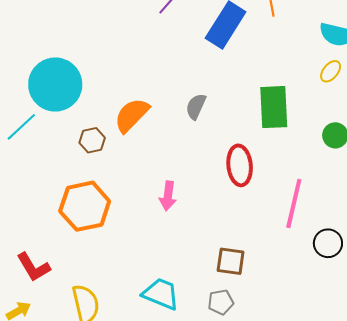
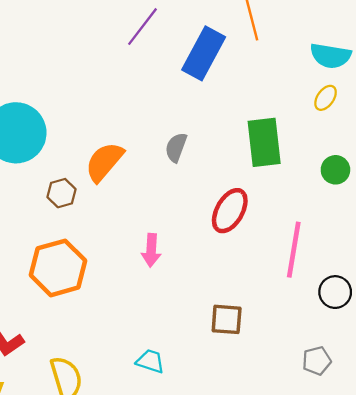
red ellipse: (240, 165) -> (230, 211), turned 39
cyan trapezoid: (161, 294) -> (150, 361), size x0.7
gray pentagon: (221, 302) -> (317, 361), moved

